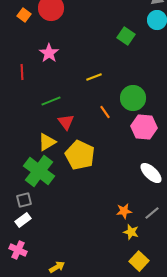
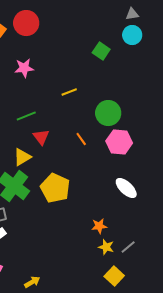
pink star: (49, 53) -> (24, 68), turned 30
orange line: (105, 112) -> (81, 139), moved
yellow pentagon: (80, 155) -> (55, 188), moved
gray line: (152, 213) -> (128, 247), moved

